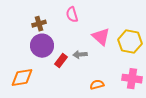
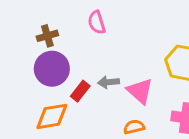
pink triangle: (101, 37) -> (140, 91), moved
orange diamond: (22, 78) -> (52, 116), moved

